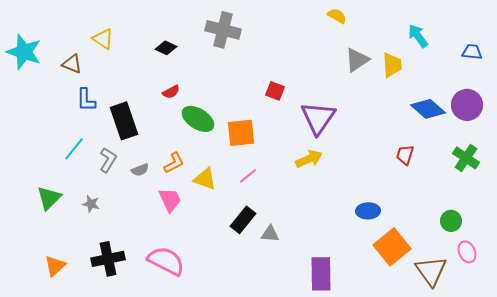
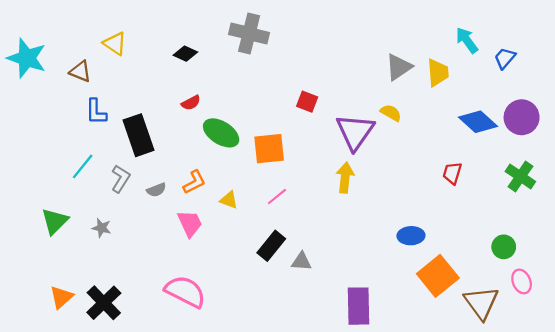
yellow semicircle: (337, 16) -> (391, 113), moved
blue trapezoid: (472, 52) -> (505, 58), moved, turned -55
yellow arrow: (309, 159) -> (345, 178), turned -60
yellow triangle: (205, 179) -> (229, 200), size x0.7
black cross: (108, 259) -> (104, 303), moved, turned -32

